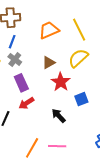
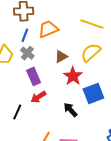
orange trapezoid: (49, 30) -> (48, 29), moved
yellow line: (79, 30) -> (92, 24), turned -45
blue square: (81, 99) -> (93, 93), size x1.5

